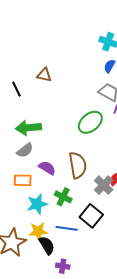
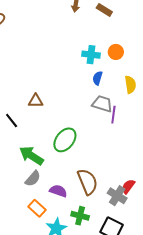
green ellipse: (90, 122) -> (65, 140), moved
green arrow: (28, 128) -> (31, 156), turned 50
orange rectangle: (23, 180) -> (37, 208), turned 54

